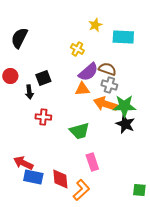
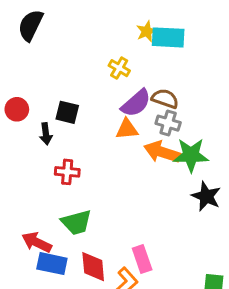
cyan rectangle: (123, 37) -> (168, 37), moved
black semicircle: (19, 38) -> (31, 25), moved
black square: (43, 78) -> (67, 112), turned 35
black star: (125, 124) -> (206, 196), moved
green trapezoid: (79, 131) -> (76, 222), moved
pink rectangle: (92, 162) -> (142, 259), moved

